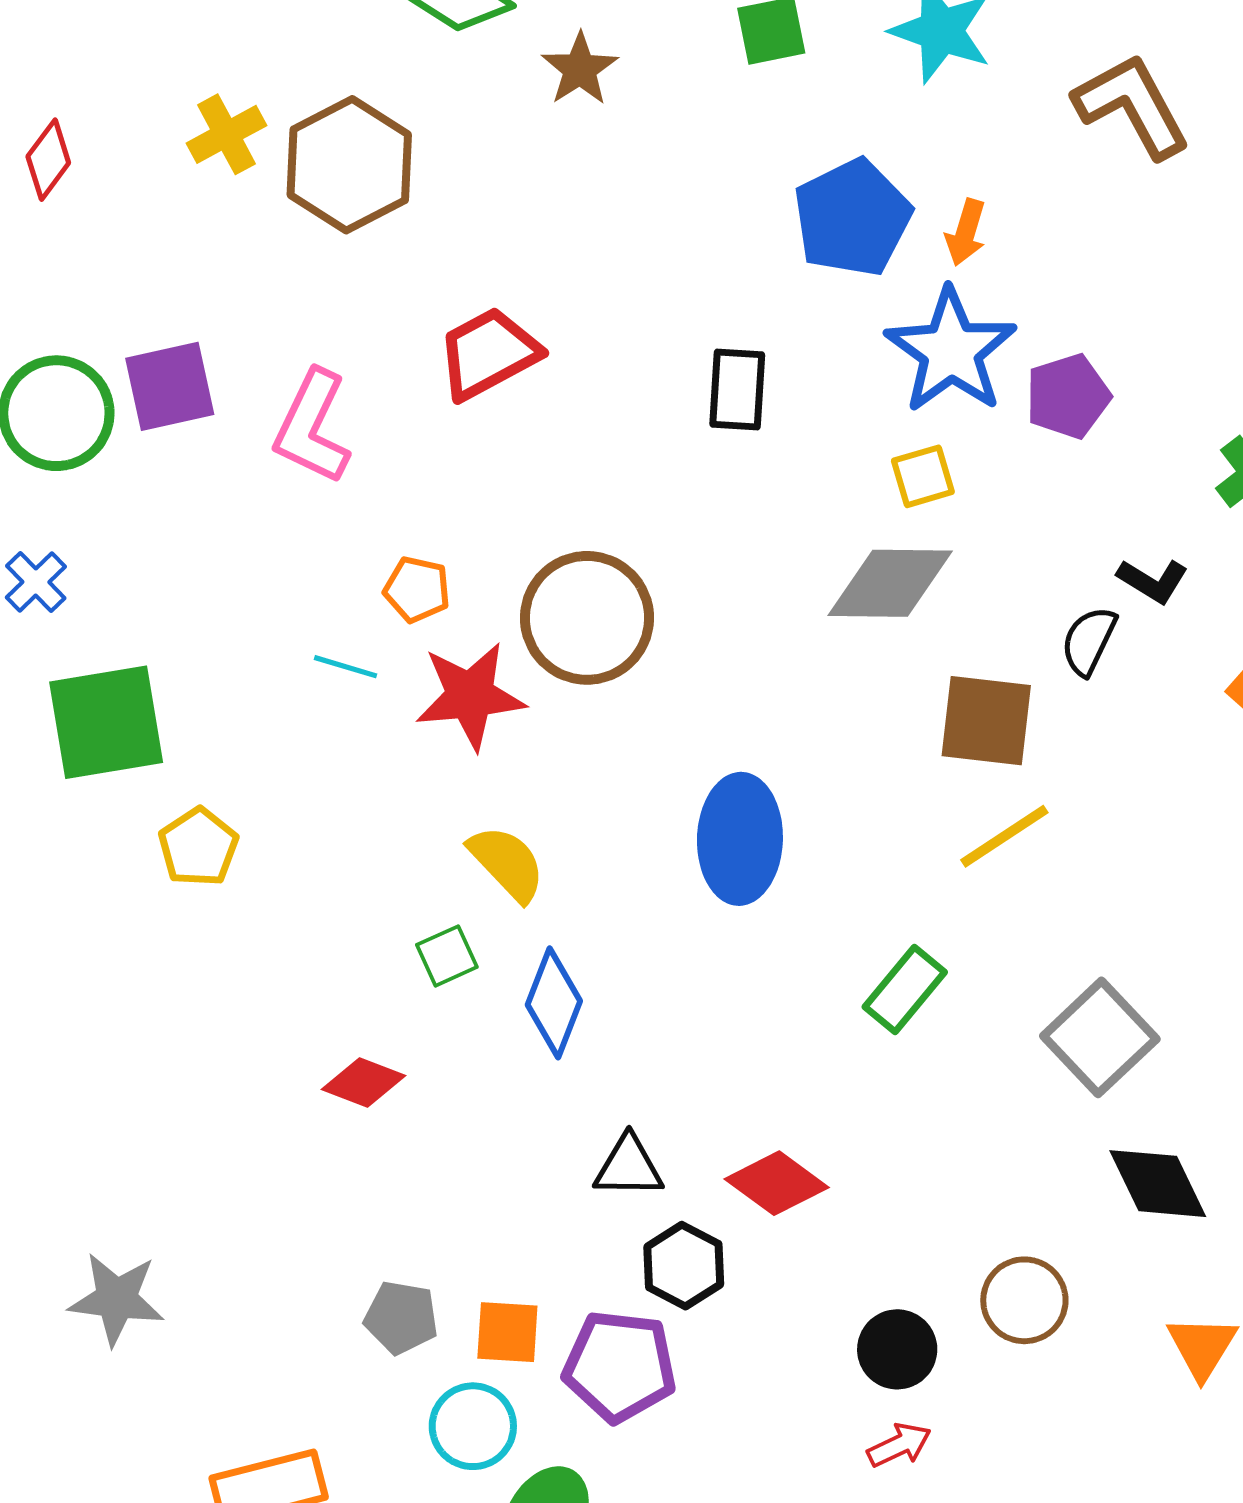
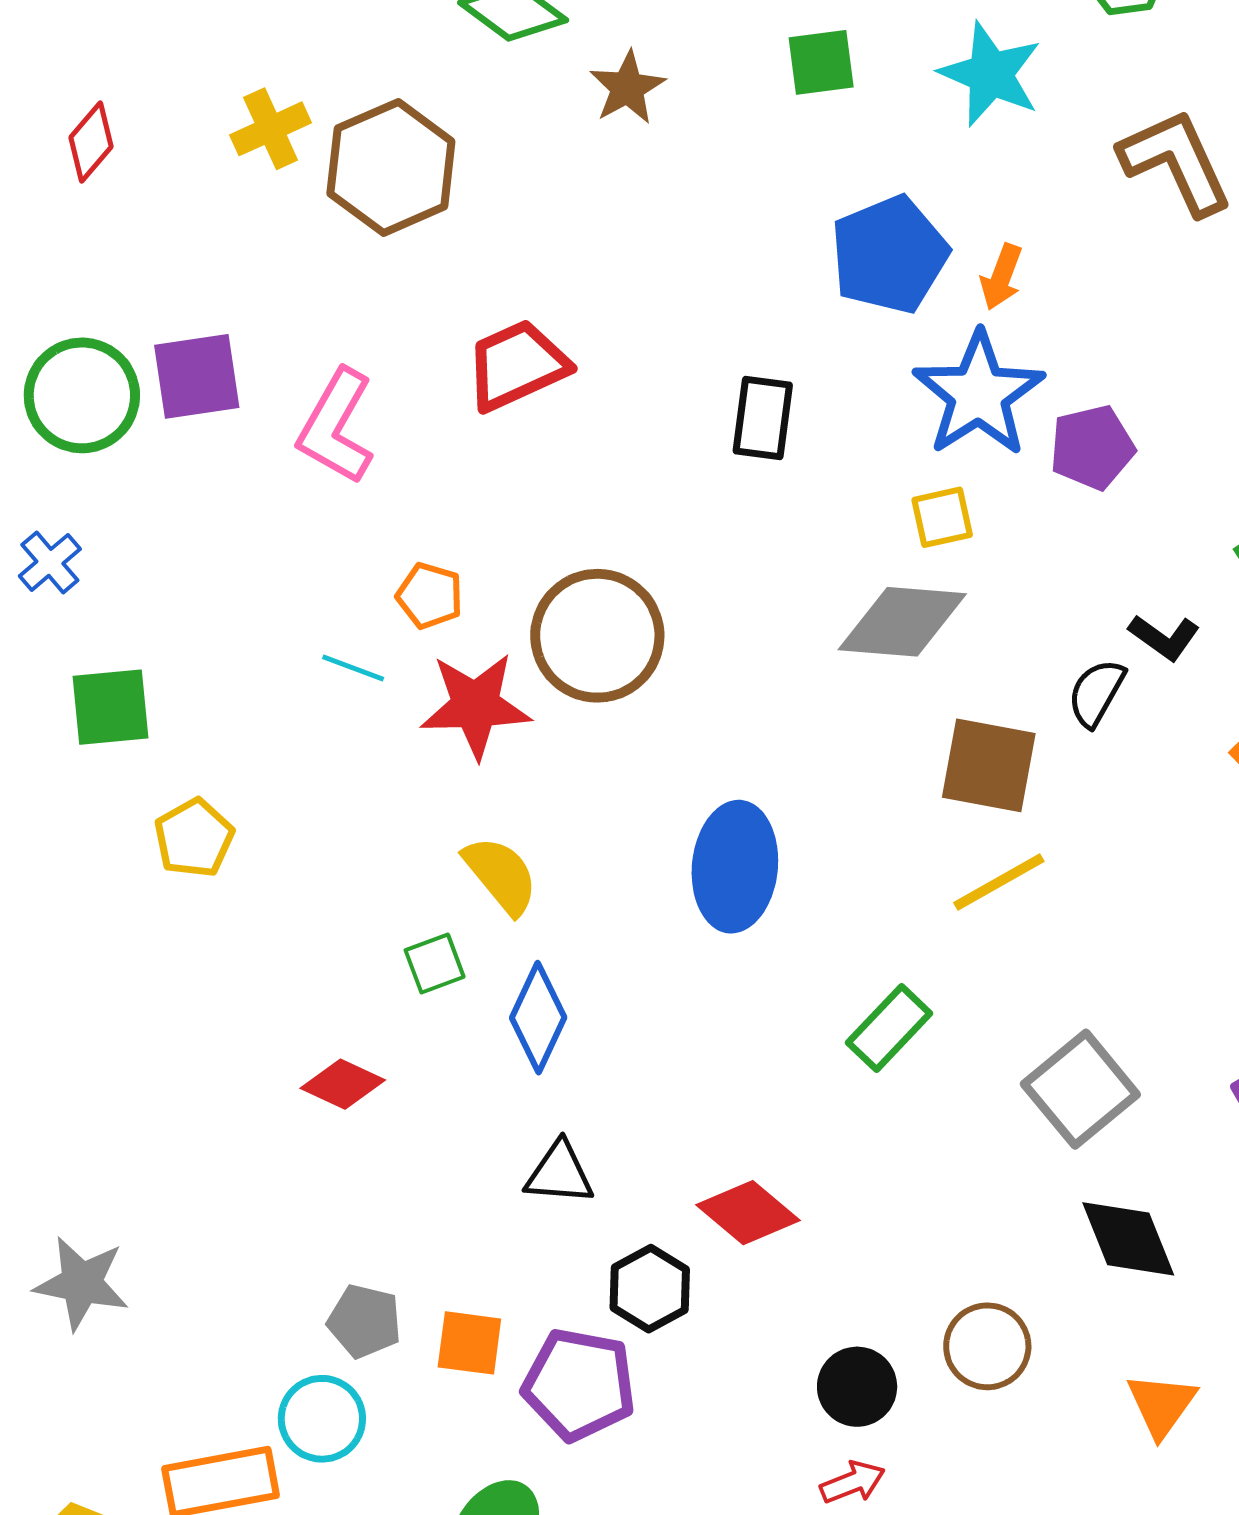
green square: (106, 722) -> (110, 707), size x0.7
black triangle: (629, 1167) -> (559, 1173), moved
cyan circle: (473, 1426) -> (322, 1419), moved

